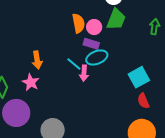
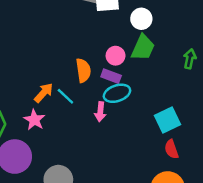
orange semicircle: (78, 23) -> (83, 70), moved
orange arrow: (37, 60) -> (44, 93), turned -132
cyan line: (74, 64) -> (65, 96), moved

